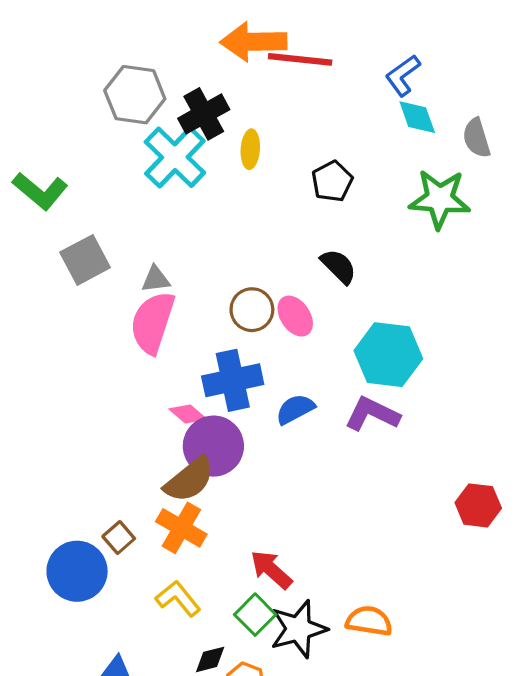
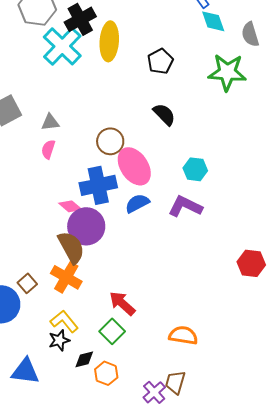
yellow ellipse: (250, 149) -> (109, 41), size x1.6
pink ellipse: (295, 316) -> (134, 166), moved, size x1.5
pink semicircle: (152, 323) -> (48, 149), size x0.5
cyan hexagon: (388, 355) -> (195, 169), size x0.6
brown semicircle: (189, 480) -> (71, 247), turned -80
black star: (298, 629) -> (59, 340), moved, size x0.6

